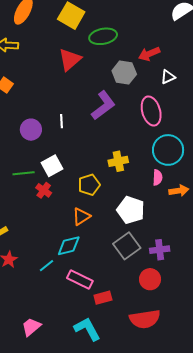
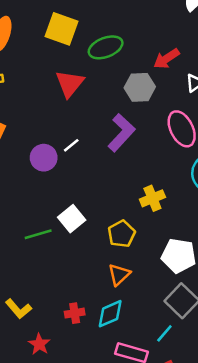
white line: (61, 121) -> (71, 145), moved, turned 64
purple circle: (31, 130) -> (44, 158), moved
red cross: (44, 190) -> (75, 313), moved, turned -35
cyan line: (47, 266) -> (164, 333), moved

